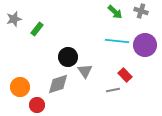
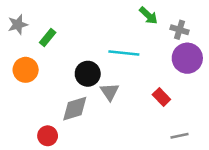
gray cross: (141, 11) -> (180, 30), moved
cyan line: (117, 41) -> (124, 53), moved
orange circle: (20, 87) -> (26, 70), moved
gray line: (113, 90) -> (180, 136), moved

